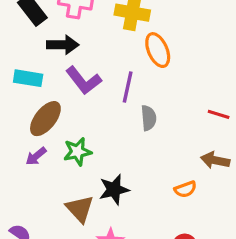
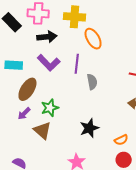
black arrow: (63, 45) -> (47, 37), moved
orange semicircle: (185, 189) -> (121, 140), moved
black star: (114, 190) -> (89, 128), moved
brown triangle: (80, 209) -> (42, 130), moved

